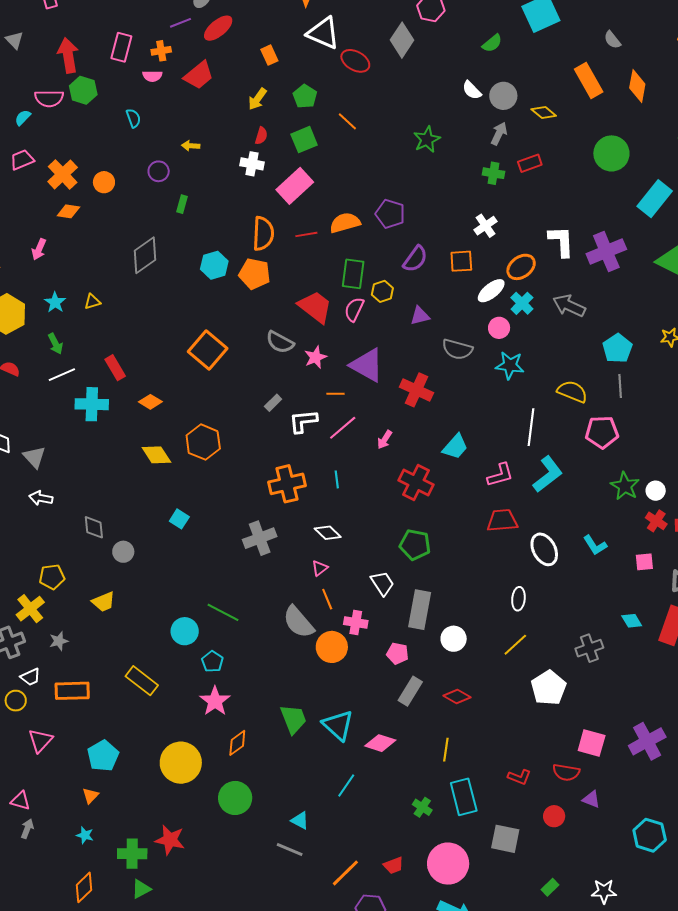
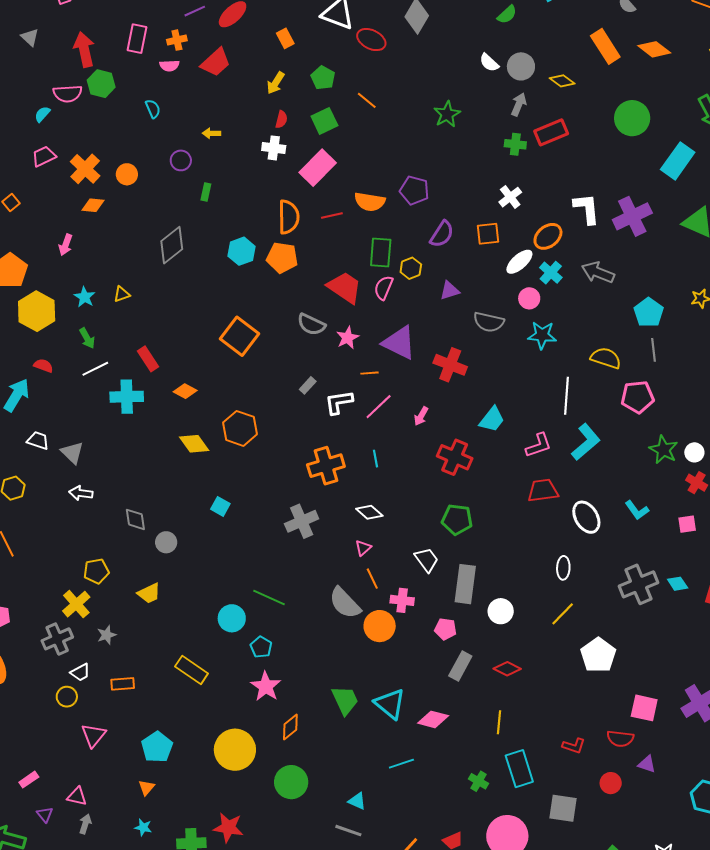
orange diamond: (637, 86) -> (654, 49), turned -60
red rectangle: (530, 163) -> (551, 132), size x1.4
orange semicircle: (345, 223) -> (370, 202), turned -152
gray cross: (589, 648) -> (638, 584), moved, size x1.4
orange rectangle: (72, 691) -> (123, 684), size x0.7
cyan line: (346, 785) -> (401, 764), turned 40

